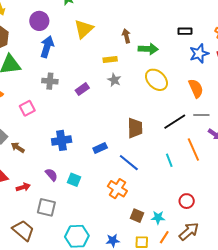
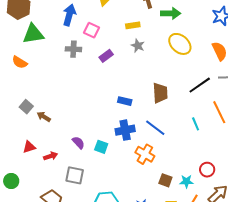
pink square: (27, 108) -> (92, 30), moved, turned -35
blue cross: (62, 140) -> (125, 130), moved
blue rectangle: (100, 148) -> (125, 101), moved, turned 40
red circle: (187, 201) -> (207, 170), moved

